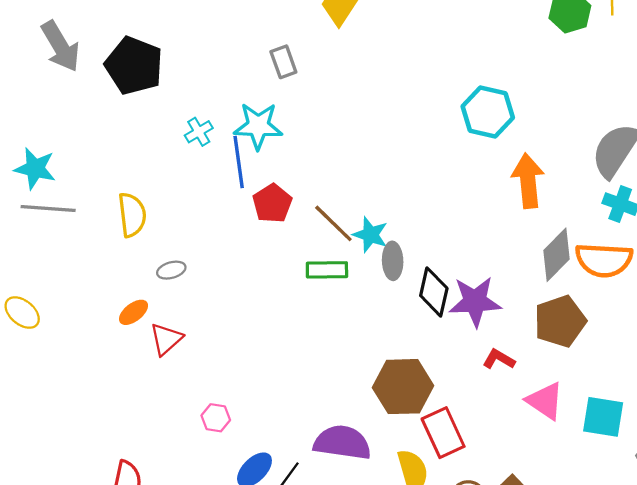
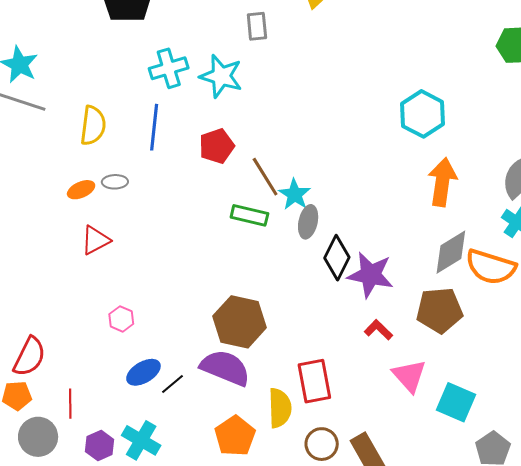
cyan cross: (199, 132) -> (169, 68), size x1.5
blue line: (239, 162) -> (154, 127), moved
orange ellipse: (134, 312) -> (81, 190), moved
brown hexagon: (403, 387) -> (240, 322), moved

